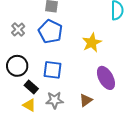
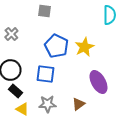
blue pentagon: (50, 32) -> (56, 46), moved
black rectangle: (31, 87) -> (15, 91), moved

